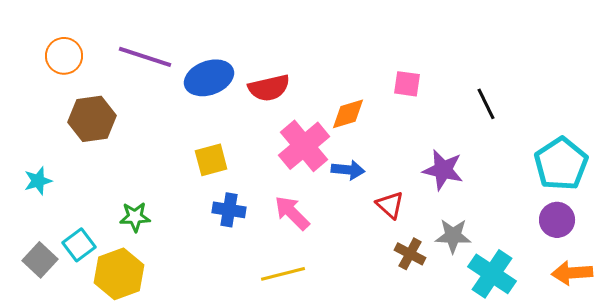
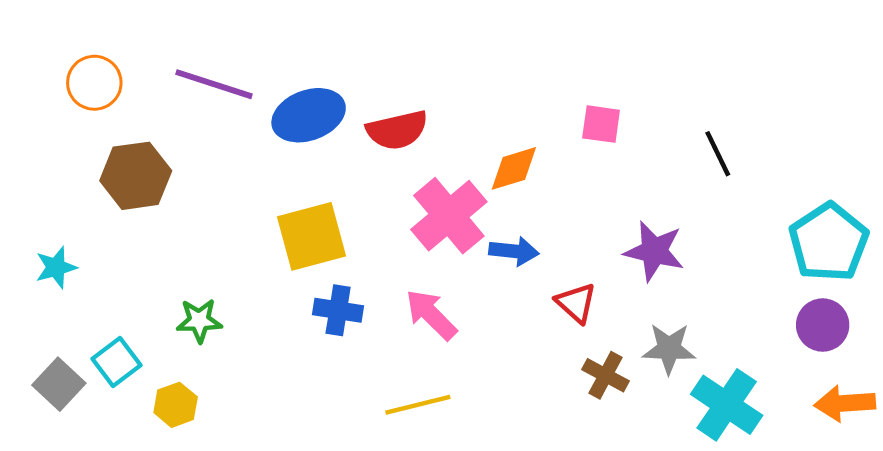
yellow square: (211, 160) -> (311, 236), size x1.4
yellow hexagon: (119, 274) -> (176, 405), size x0.6

